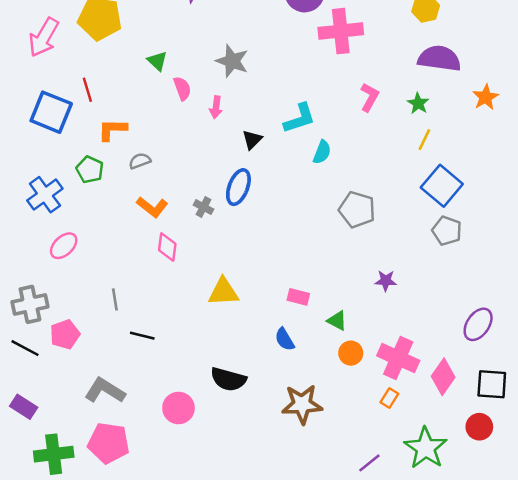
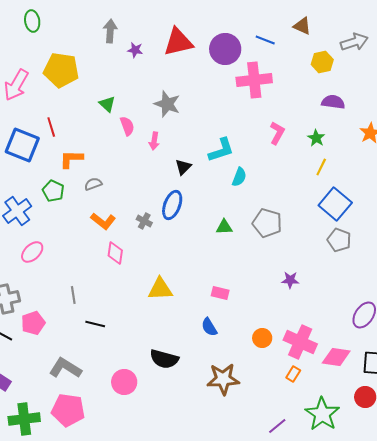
purple semicircle: (439, 58) -> (333, 102), size x0.7
green triangle: (337, 321) -> (224, 227), moved, turned -30
pink diamond: (443, 377) -> (336, 357), turned 64

